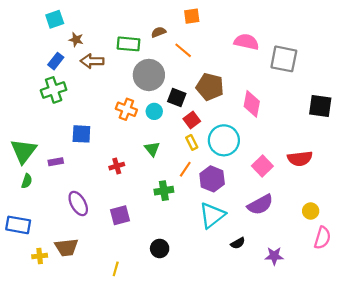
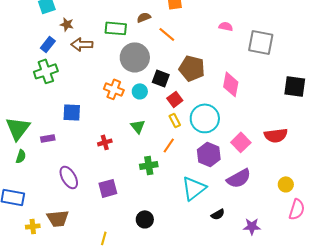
pink semicircle: (246, 42) -> (226, 26), size x0.6
purple hexagon: (212, 179) -> (209, 154), moved

